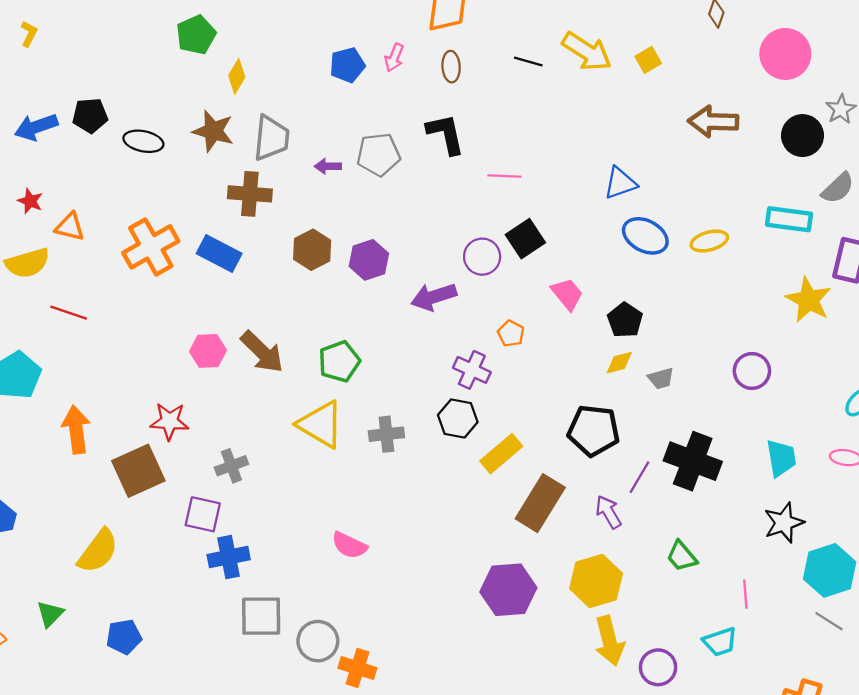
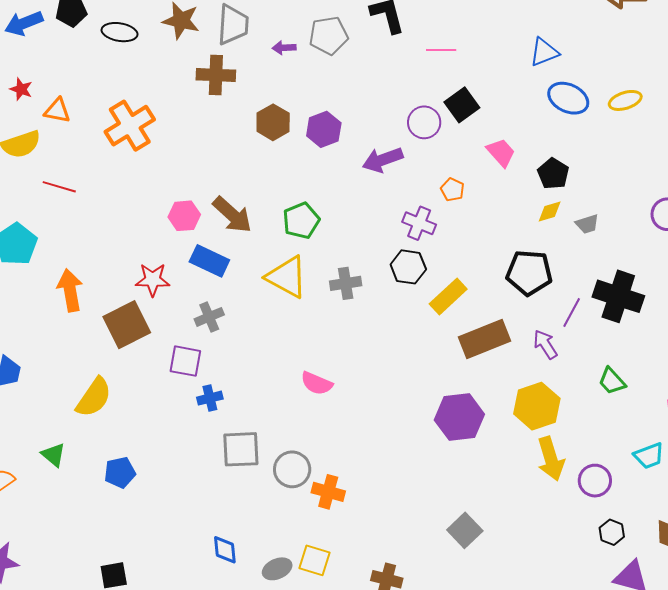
blue rectangle: (219, 254) -> (209, 261), moved
brown rectangle: (540, 503) -> (484, 339), turned 39
blue cross: (229, 557) -> (210, 398), size x0.7
green triangle: (50, 614) -> (54, 455), turned -32

